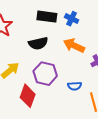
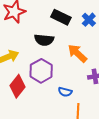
blue cross: (72, 19) -> (89, 20), moved

